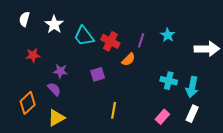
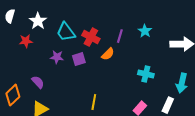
red star: (33, 55) -> (26, 41), moved
purple star: (60, 71) -> (57, 57), moved
purple square: (98, 74) -> (79, 59), moved
cyan arrow: (192, 87) -> (182, 83), moved

